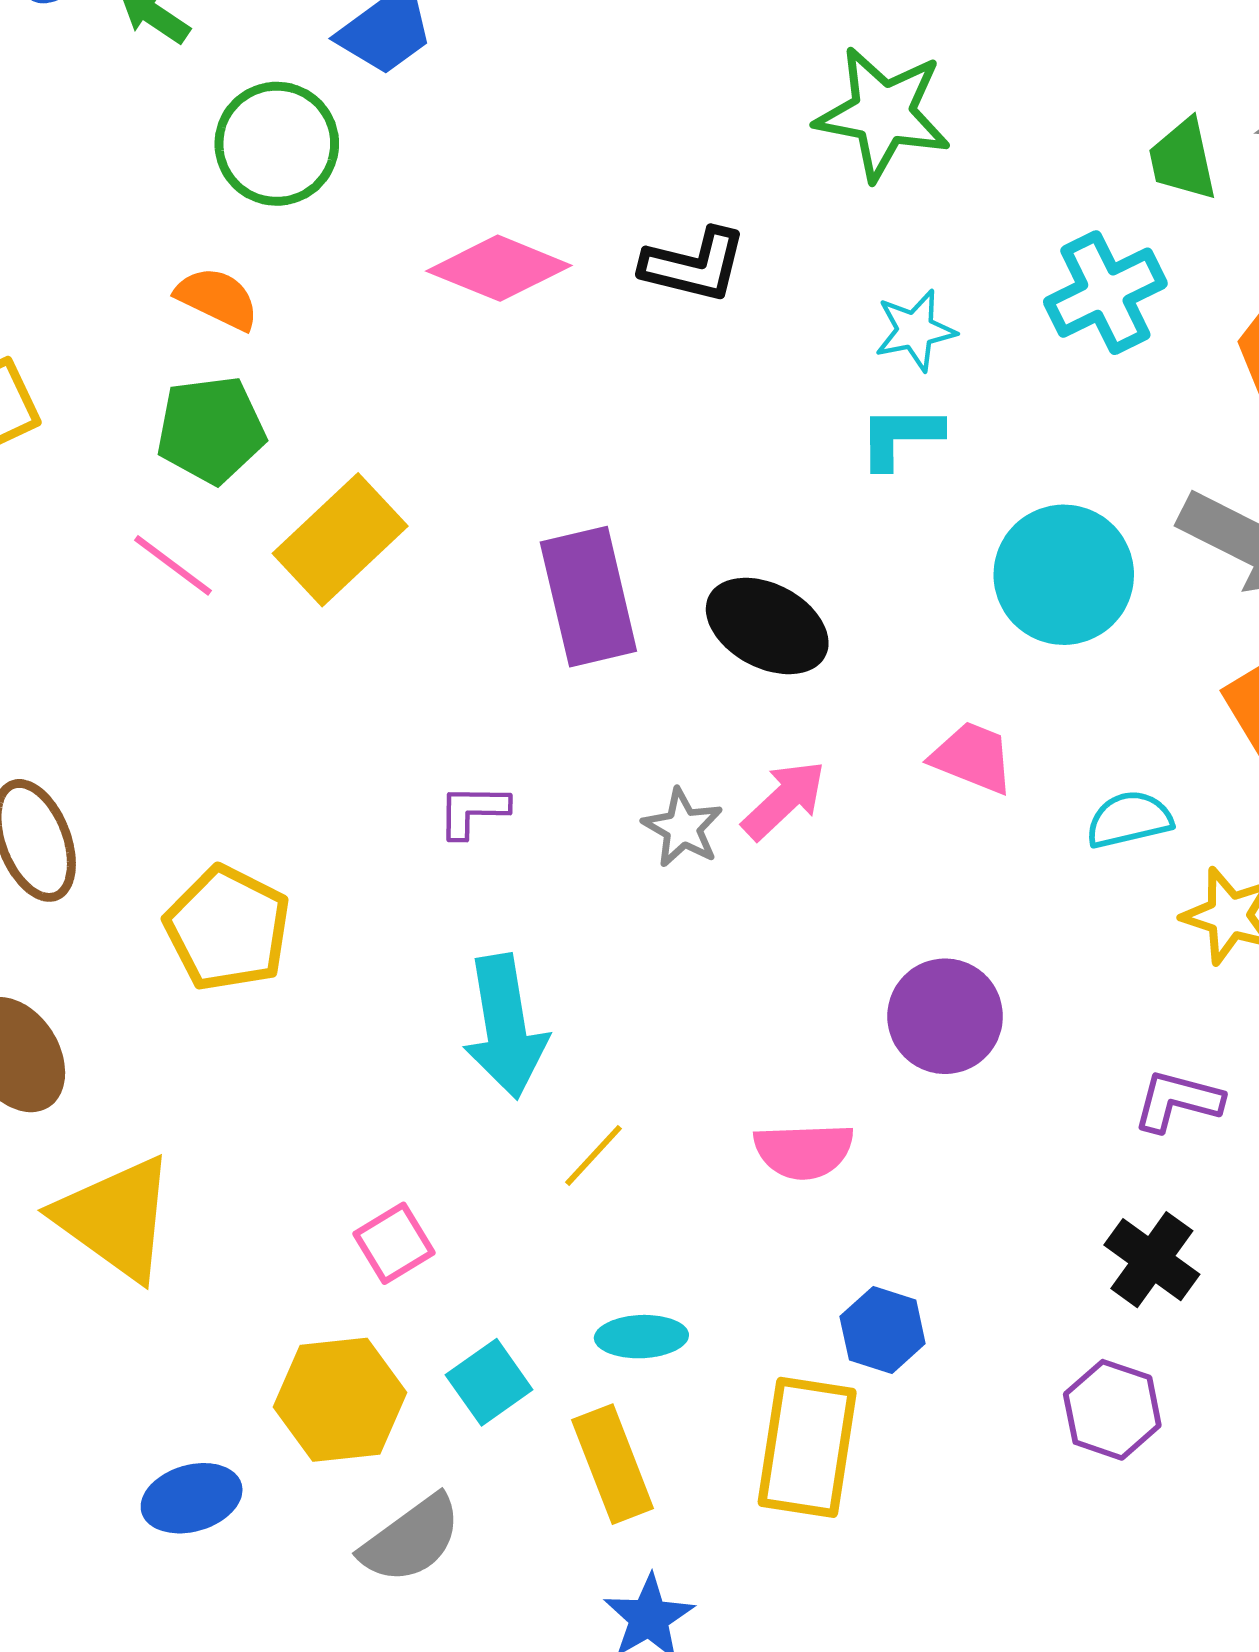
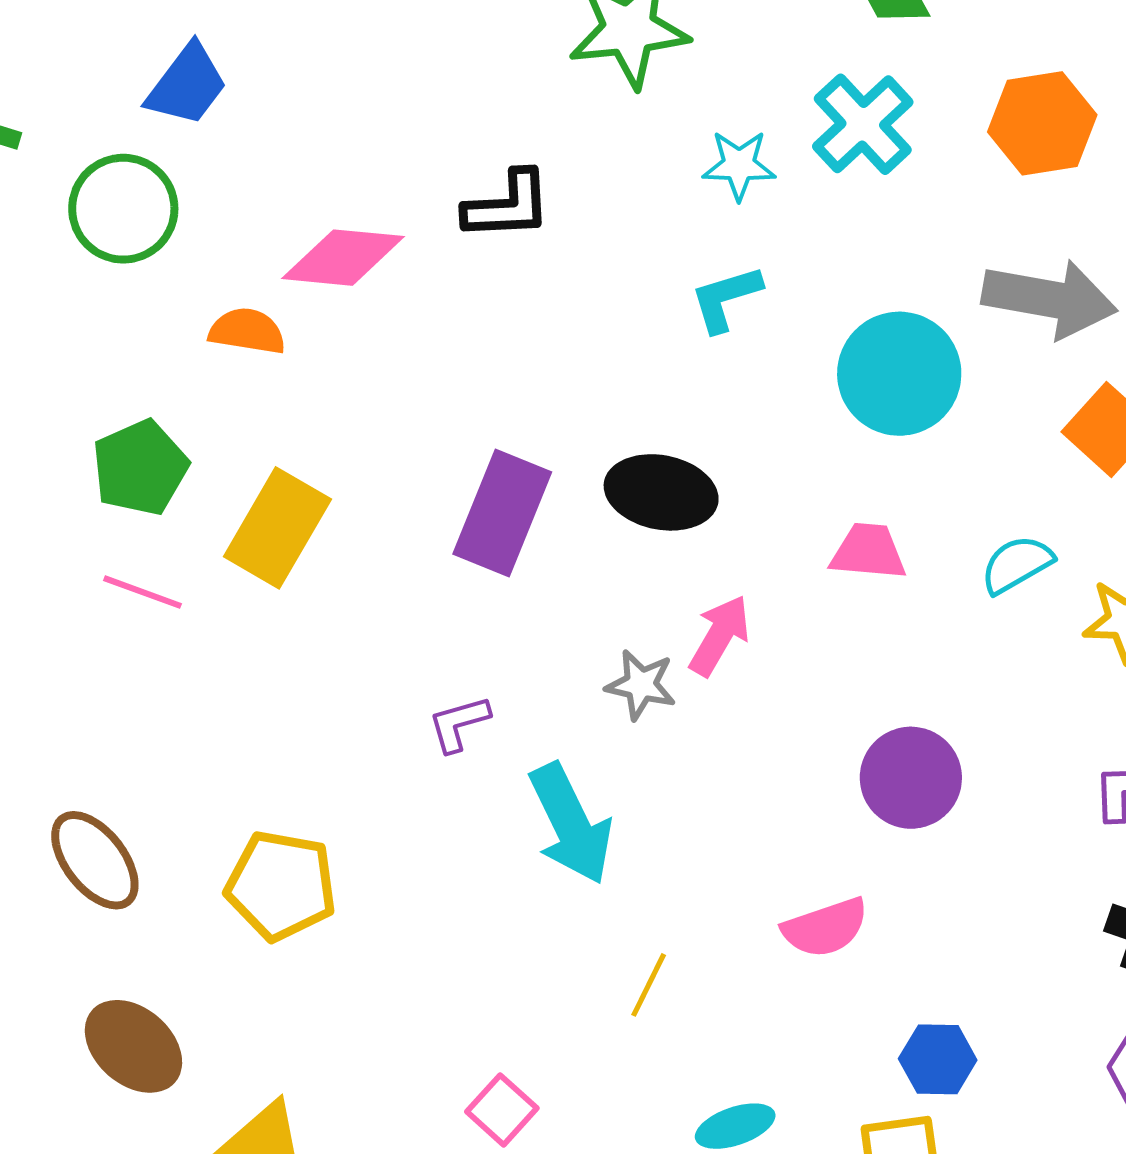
orange semicircle: (217, 298) -> (247, 331), moved
cyan star: (915, 330) -> (739, 165), moved, turned 30
purple rectangle: (588, 597) -> (502, 513), turned 52
cyan arrow: (505, 1026) -> (571, 824), moved

